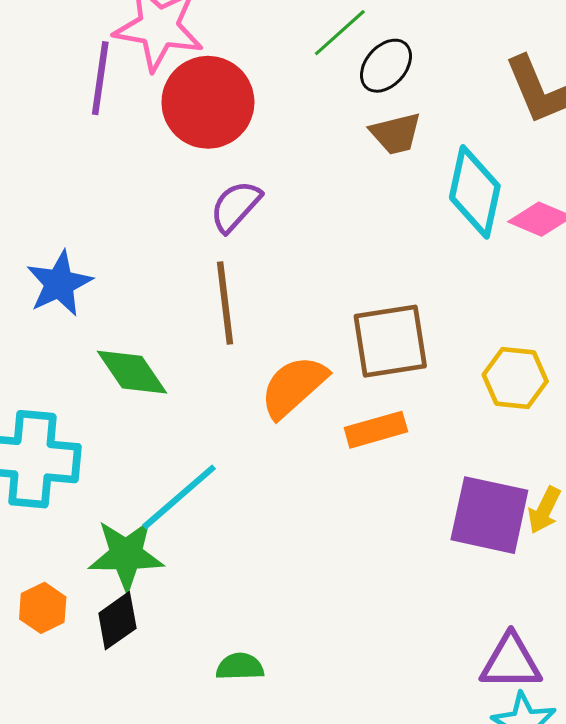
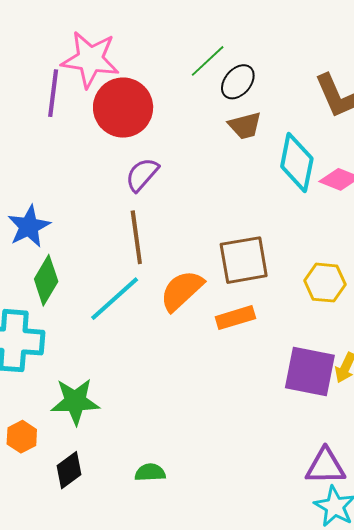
green diamond: (132, 372) -> (46, 280), moved, turned 66
cyan line: (179, 497) -> (115, 299), moved
black diamond: (117, 621) -> (69, 470), moved

